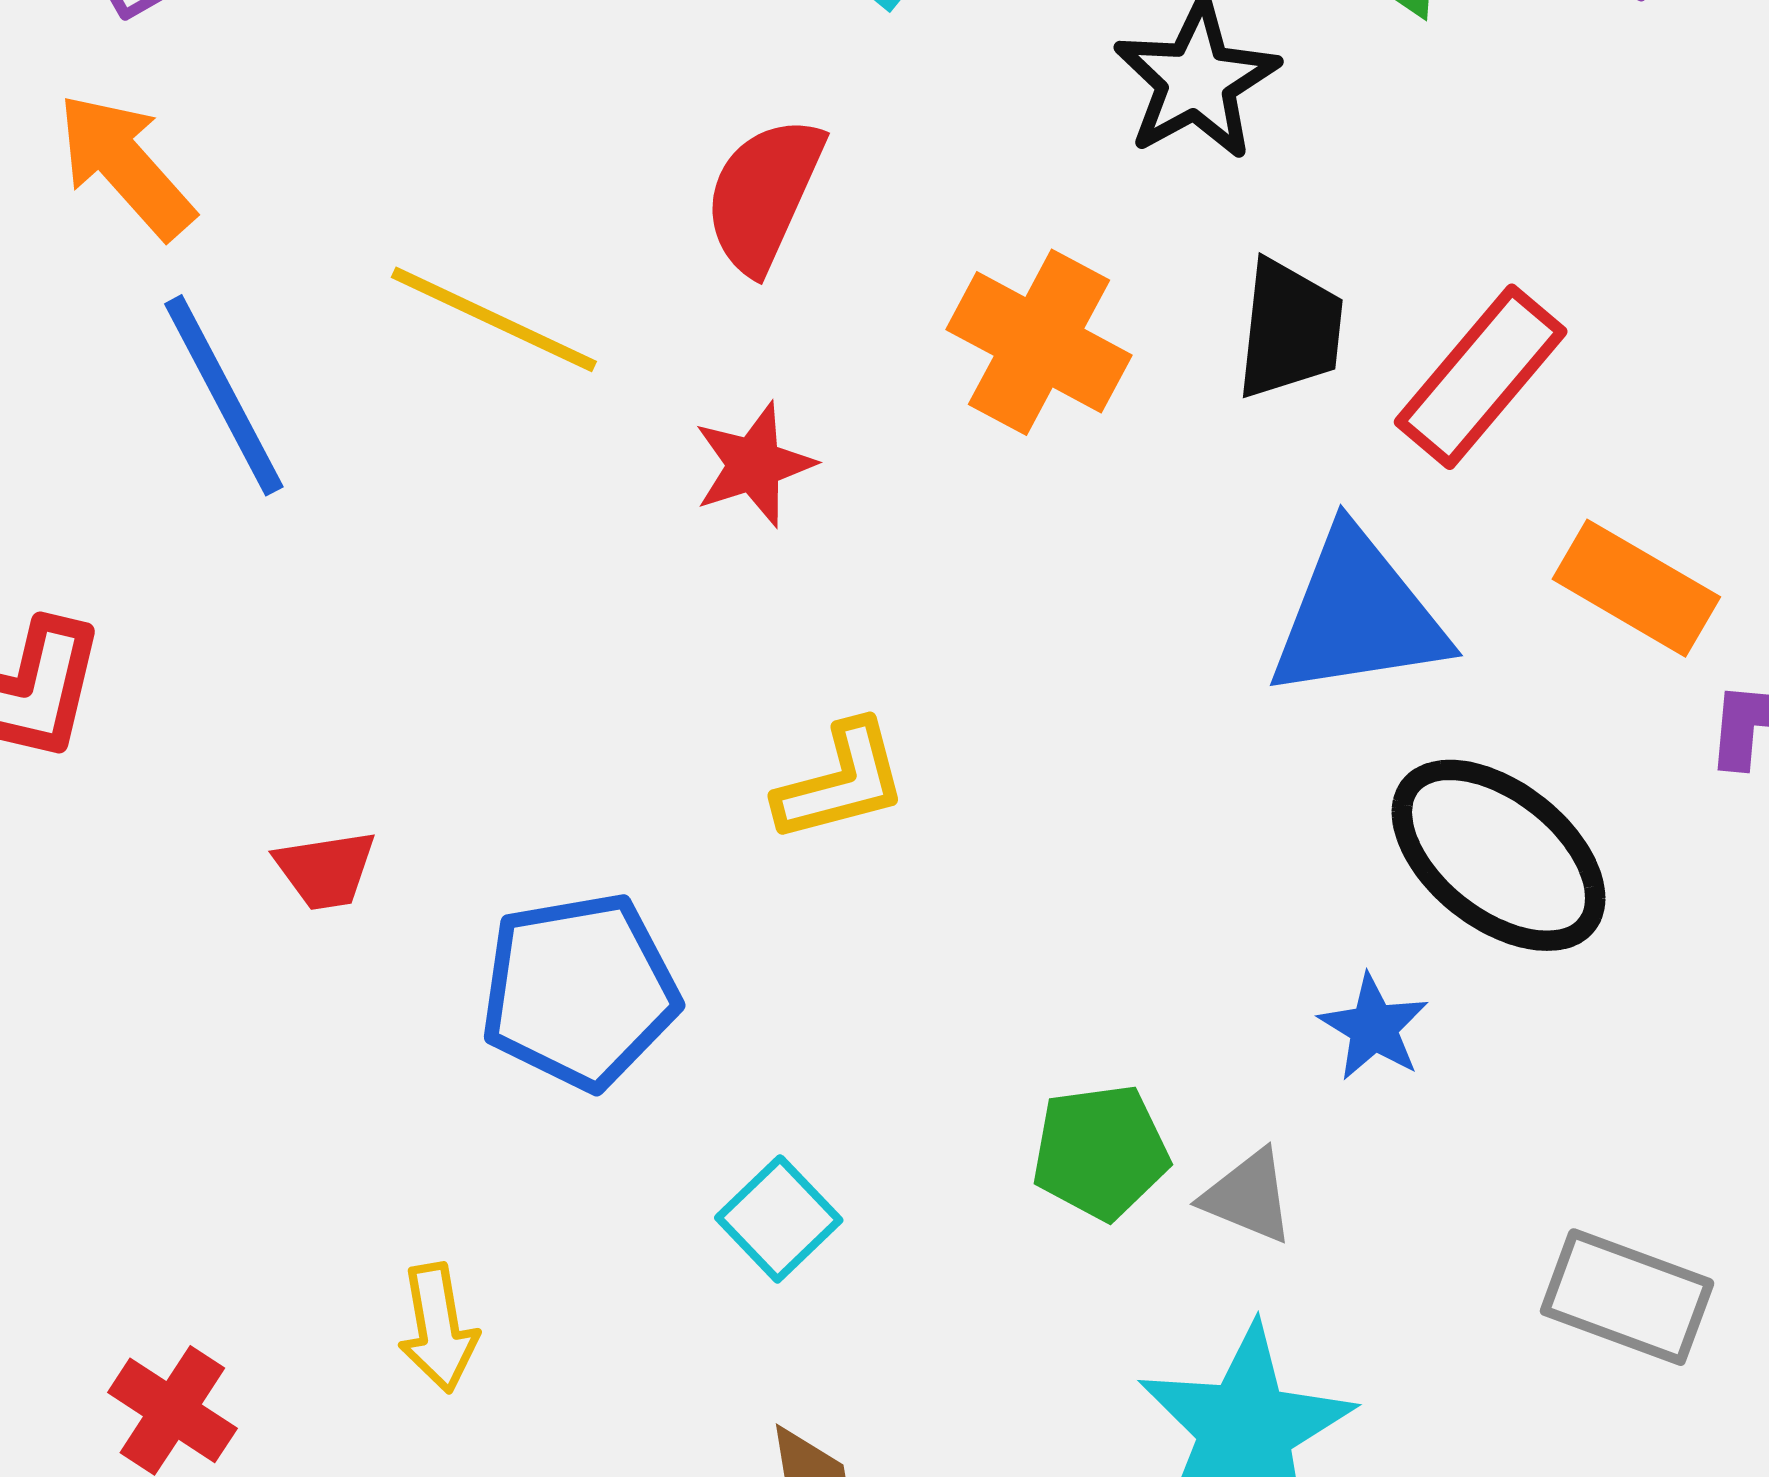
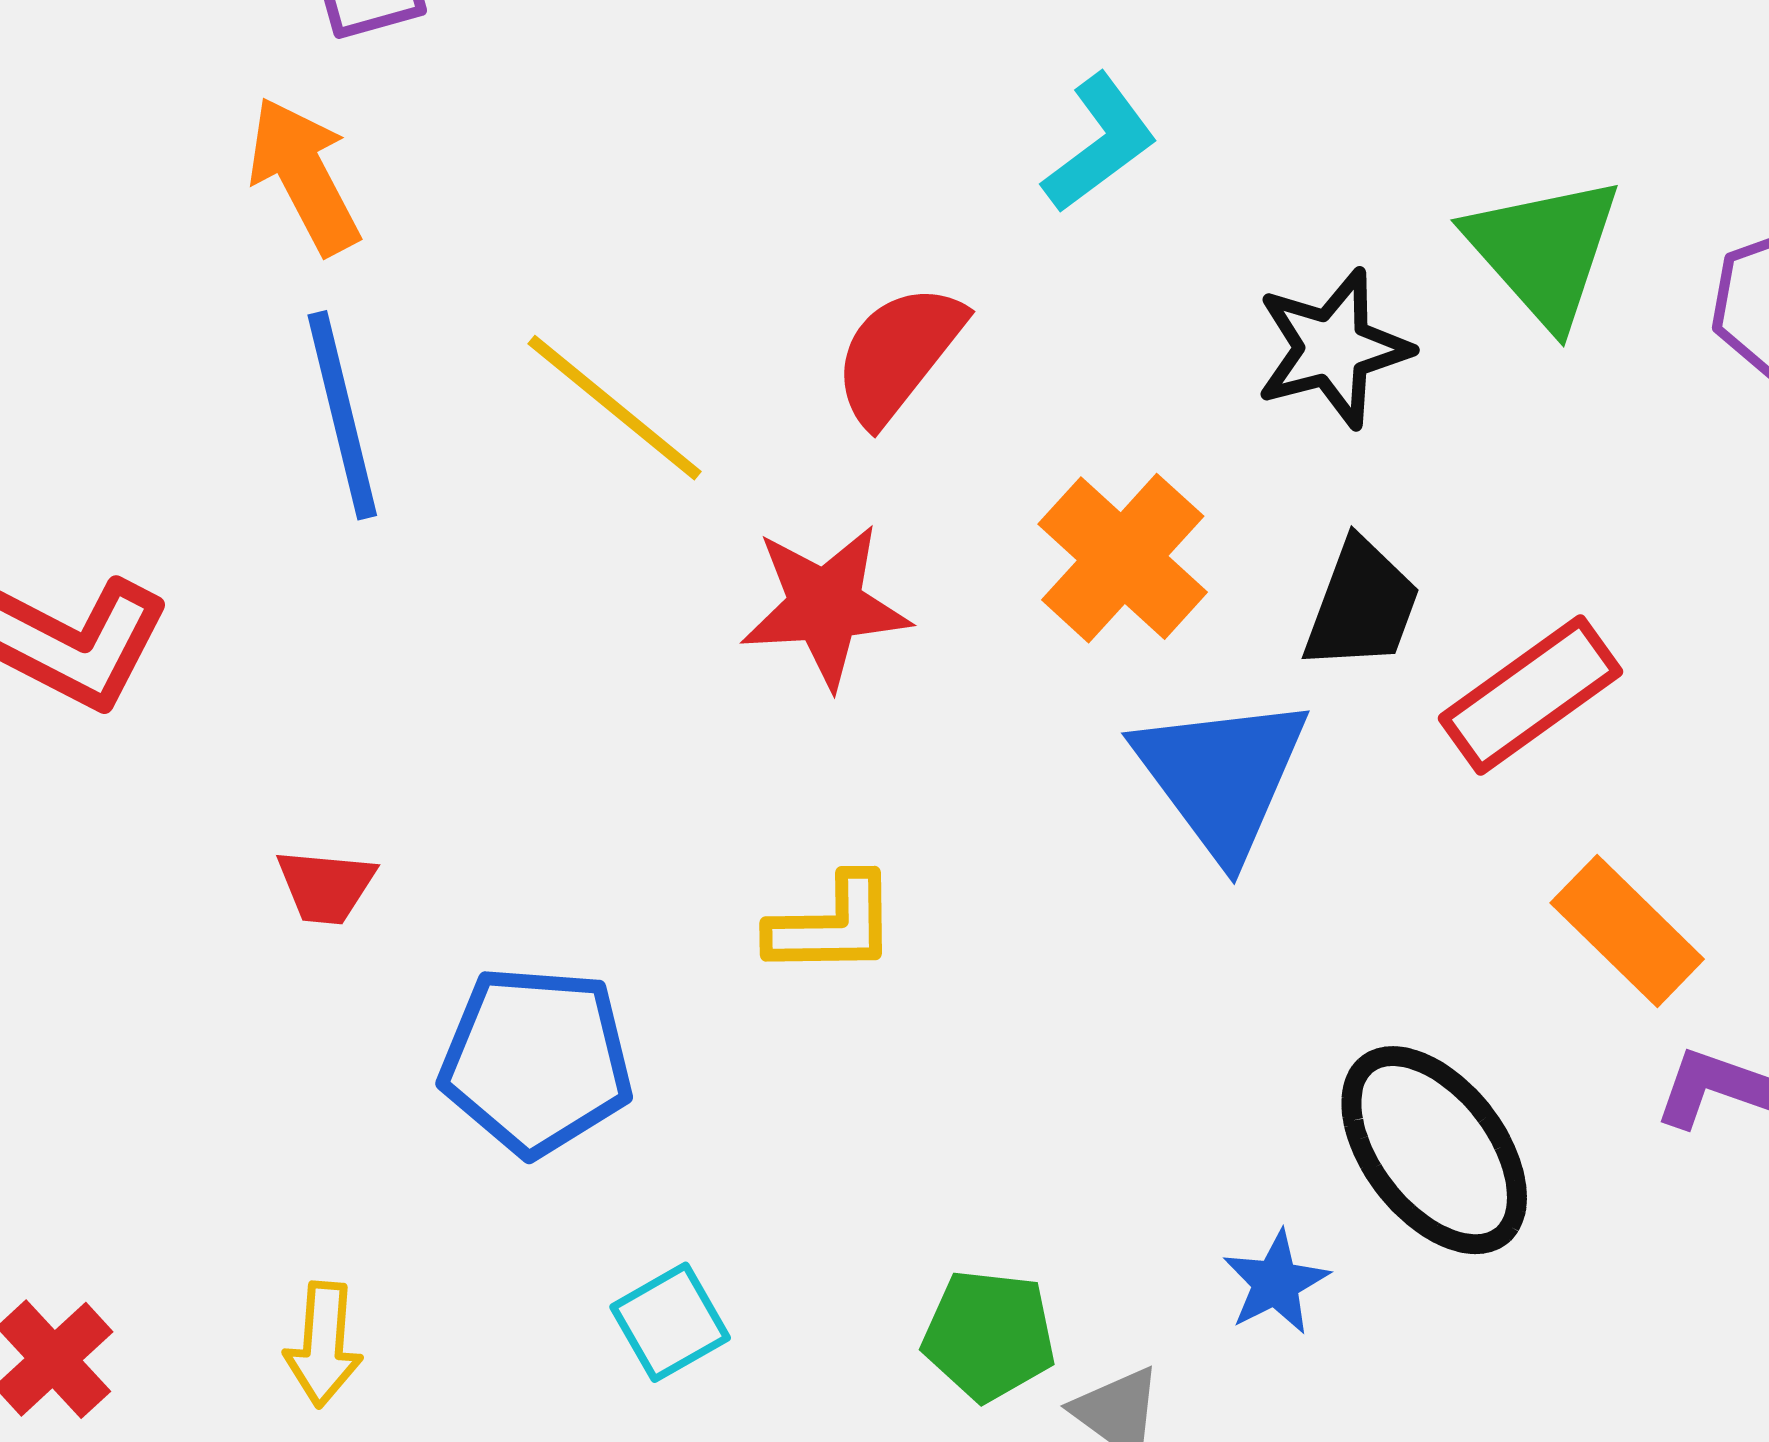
red star: (754, 465) -> (825, 606), size x1.4
blue triangle: (1358, 615) -> (1222, 776), moved, turned 48

